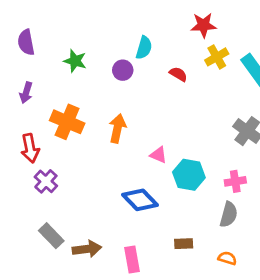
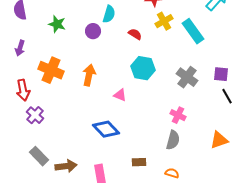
cyan hexagon: (189, 175) -> (143, 68), moved
pink cross: (235, 181) -> (178, 115), turned 35

